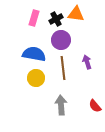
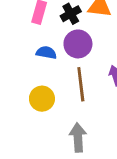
blue semicircle: (34, 54) -> (46, 53), moved, size x0.6

